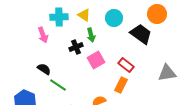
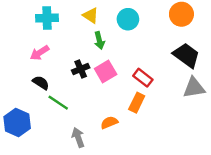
cyan cross: (59, 17) -> (47, 18), moved
black trapezoid: (141, 34) -> (186, 55), moved
pink arrow: (43, 35) -> (40, 53), moved, turned 77
black cross: (76, 47) -> (81, 69), moved

